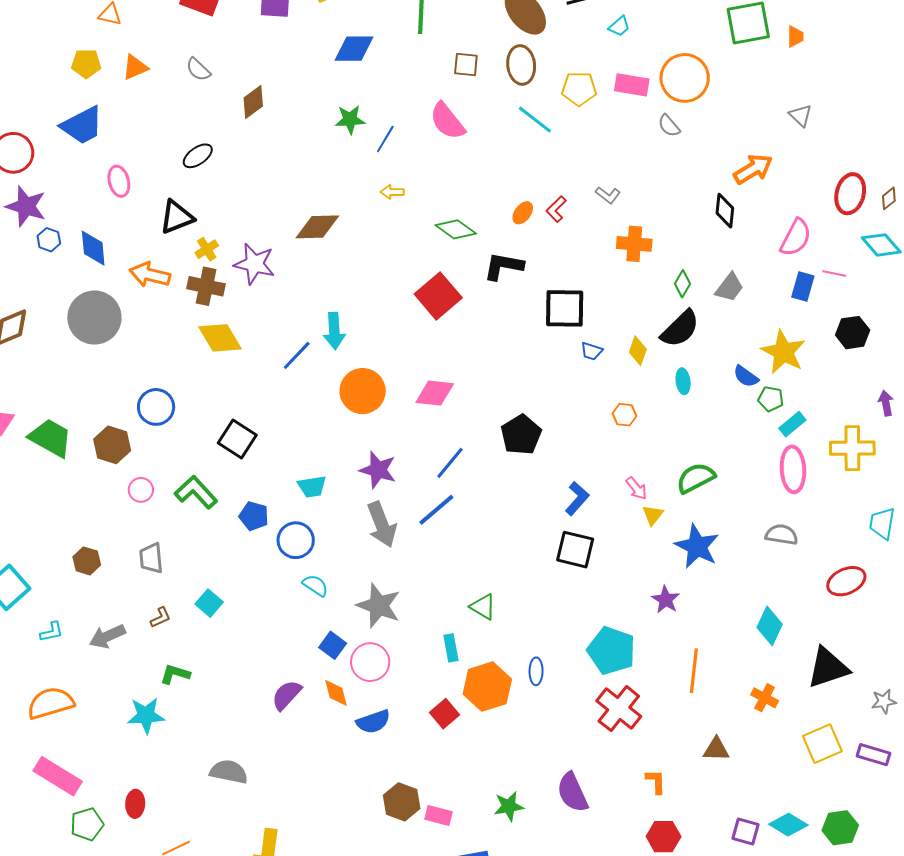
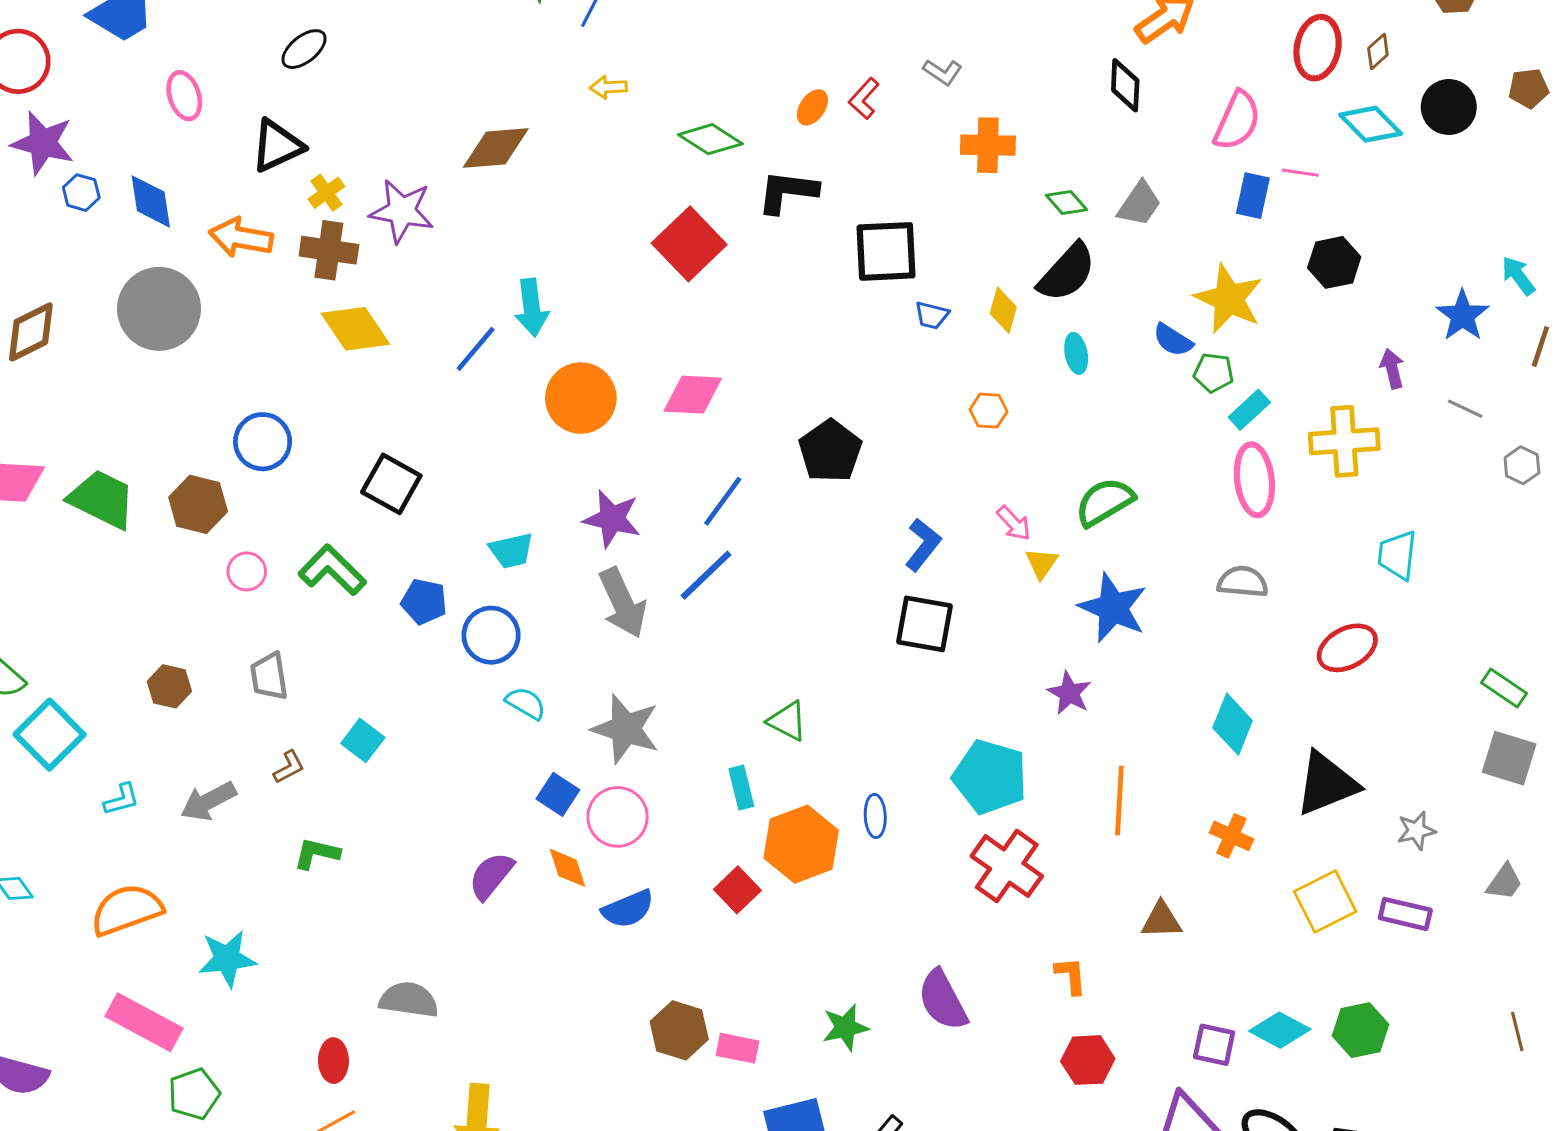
green diamond: (683, 284) -> (1066, 202), turned -68
cyan star: (146, 715) -> (227, 959), moved
red ellipse: (135, 804) -> (333, 1061), moved

